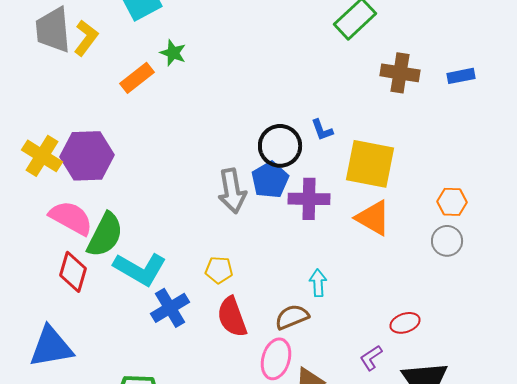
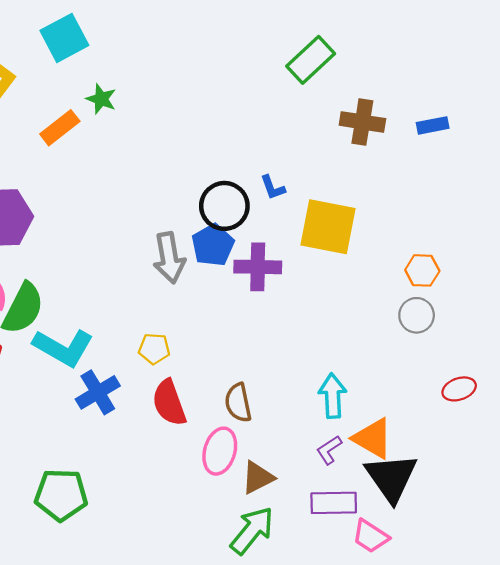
orange triangle: (373, 218) -> (373, 438), moved
cyan arrow: (318, 283) -> (333, 396), moved, size x1.4
brown semicircle: (292, 317) -> (238, 403), turned -80
red ellipse: (405, 323) -> (459, 389), moved

